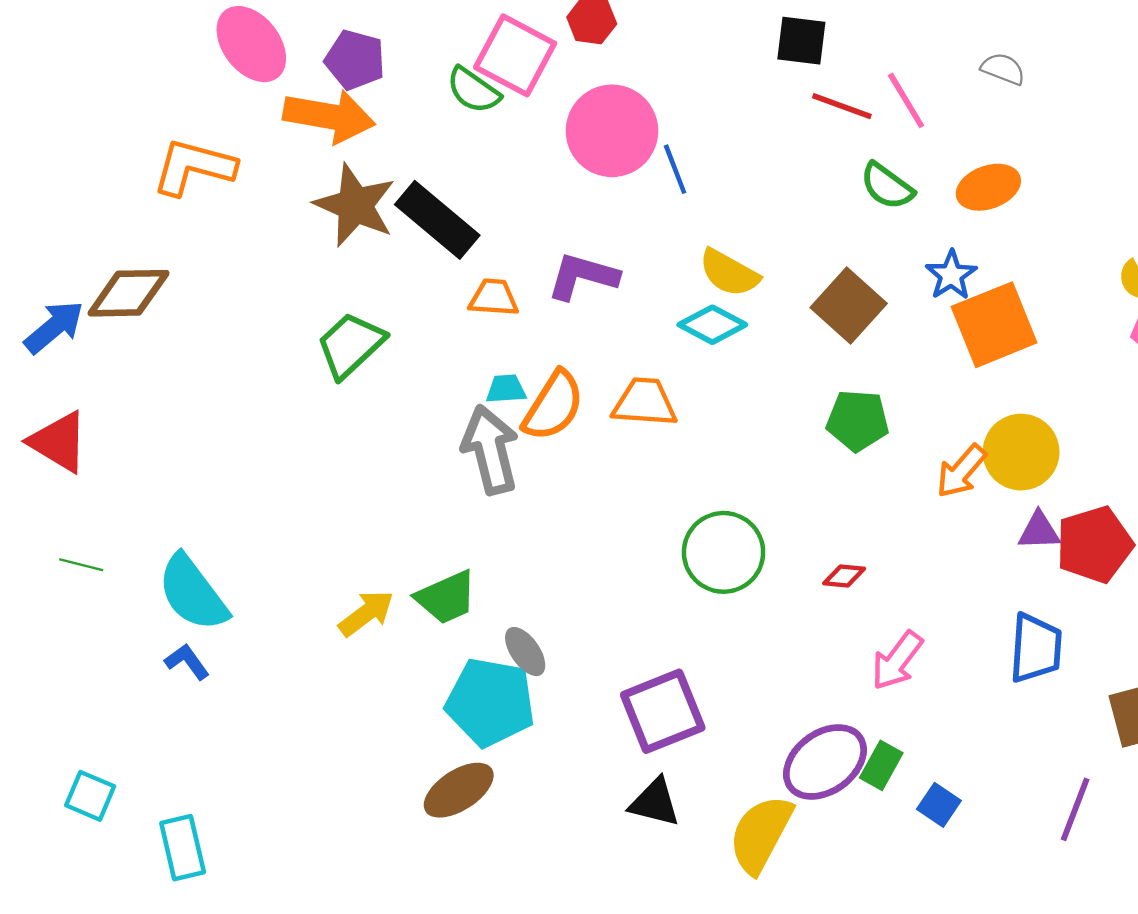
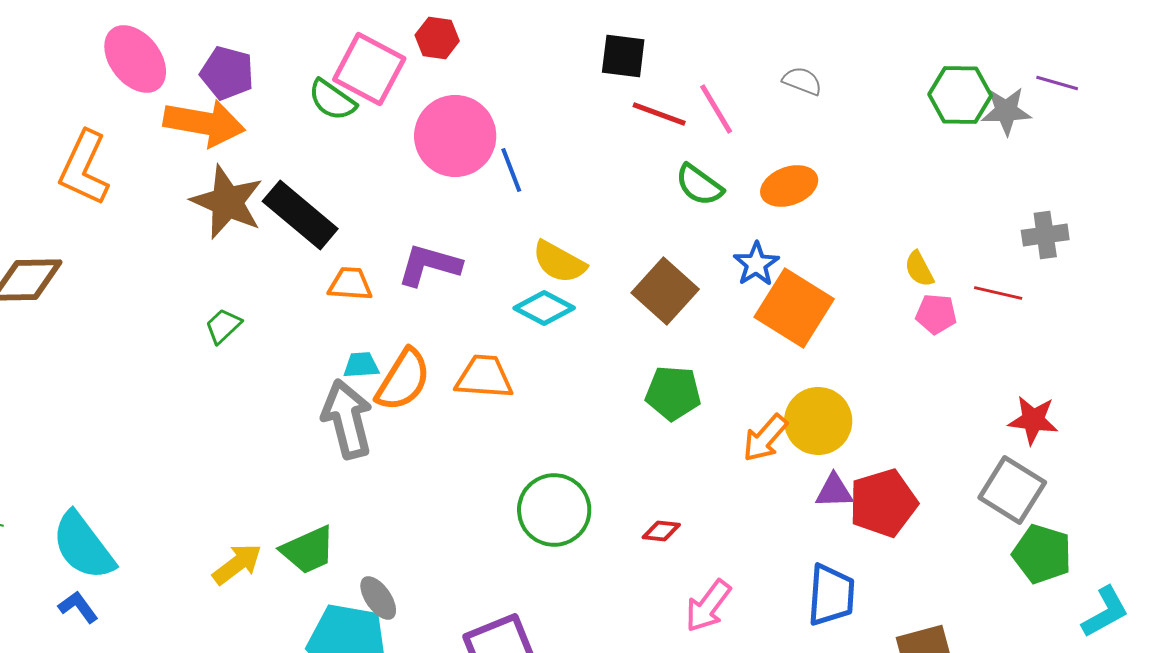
orange L-shape: (194, 167) -> (84, 168), turned -80
orange square: (994, 325) -> (794, 308), turned -36
green trapezoid: (350, 345) -> (223, 326), size x0.6

